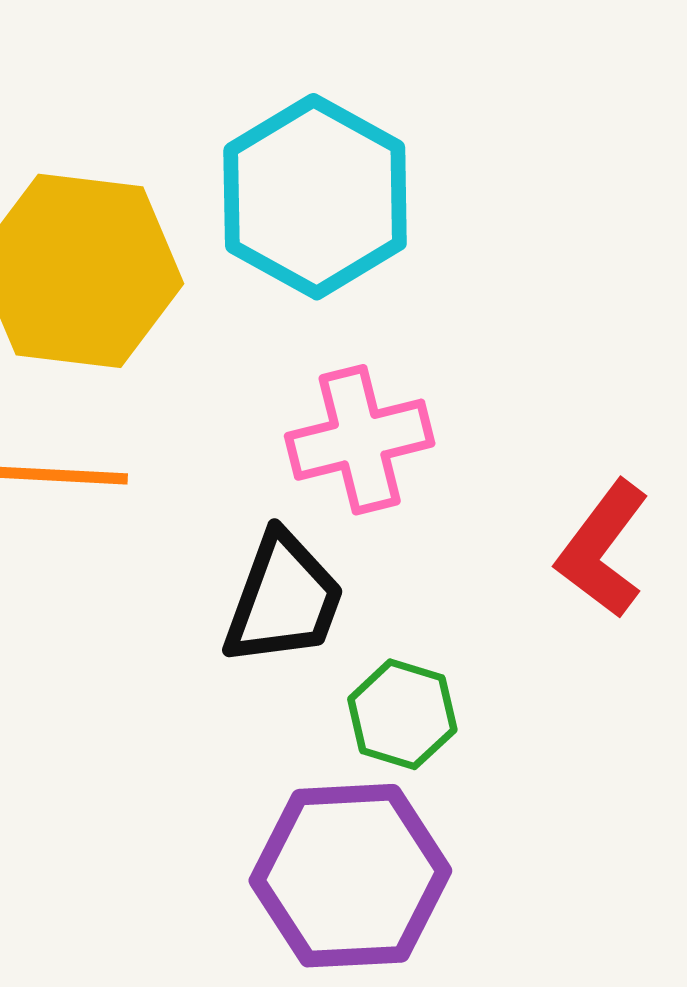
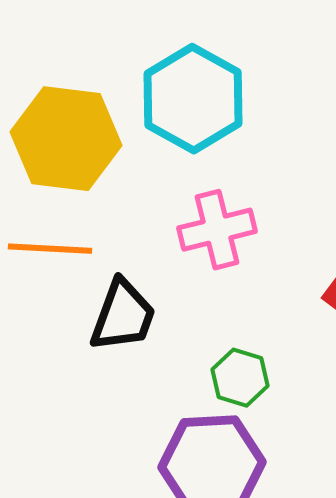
black trapezoid: (284, 599) -> (123, 316), moved

